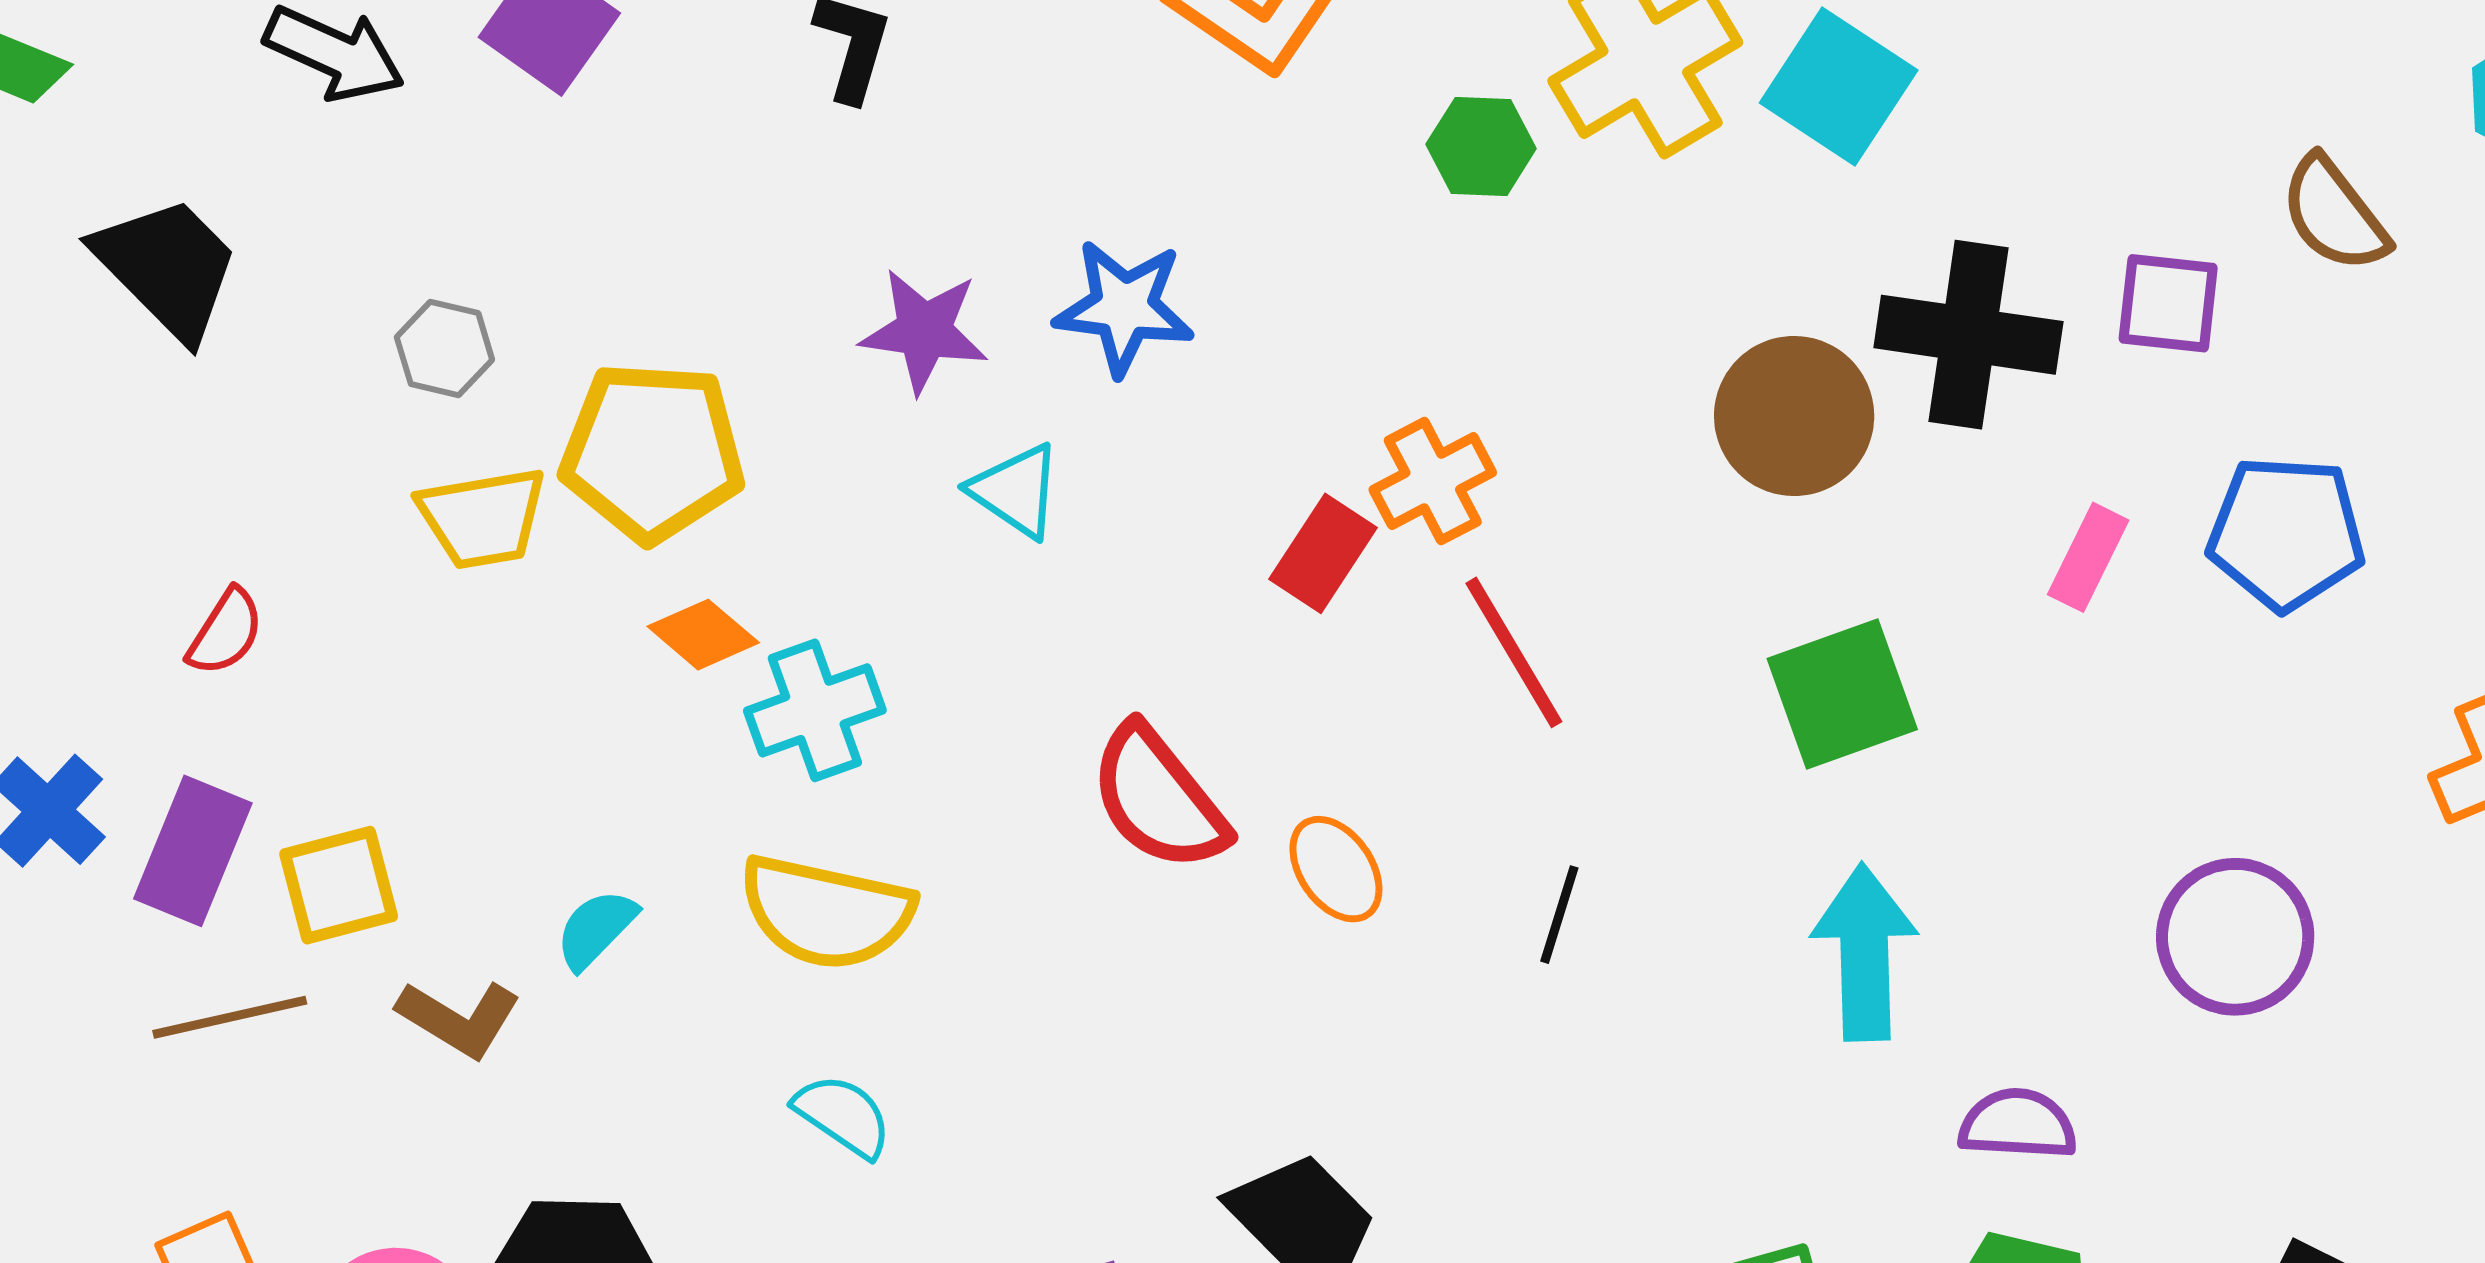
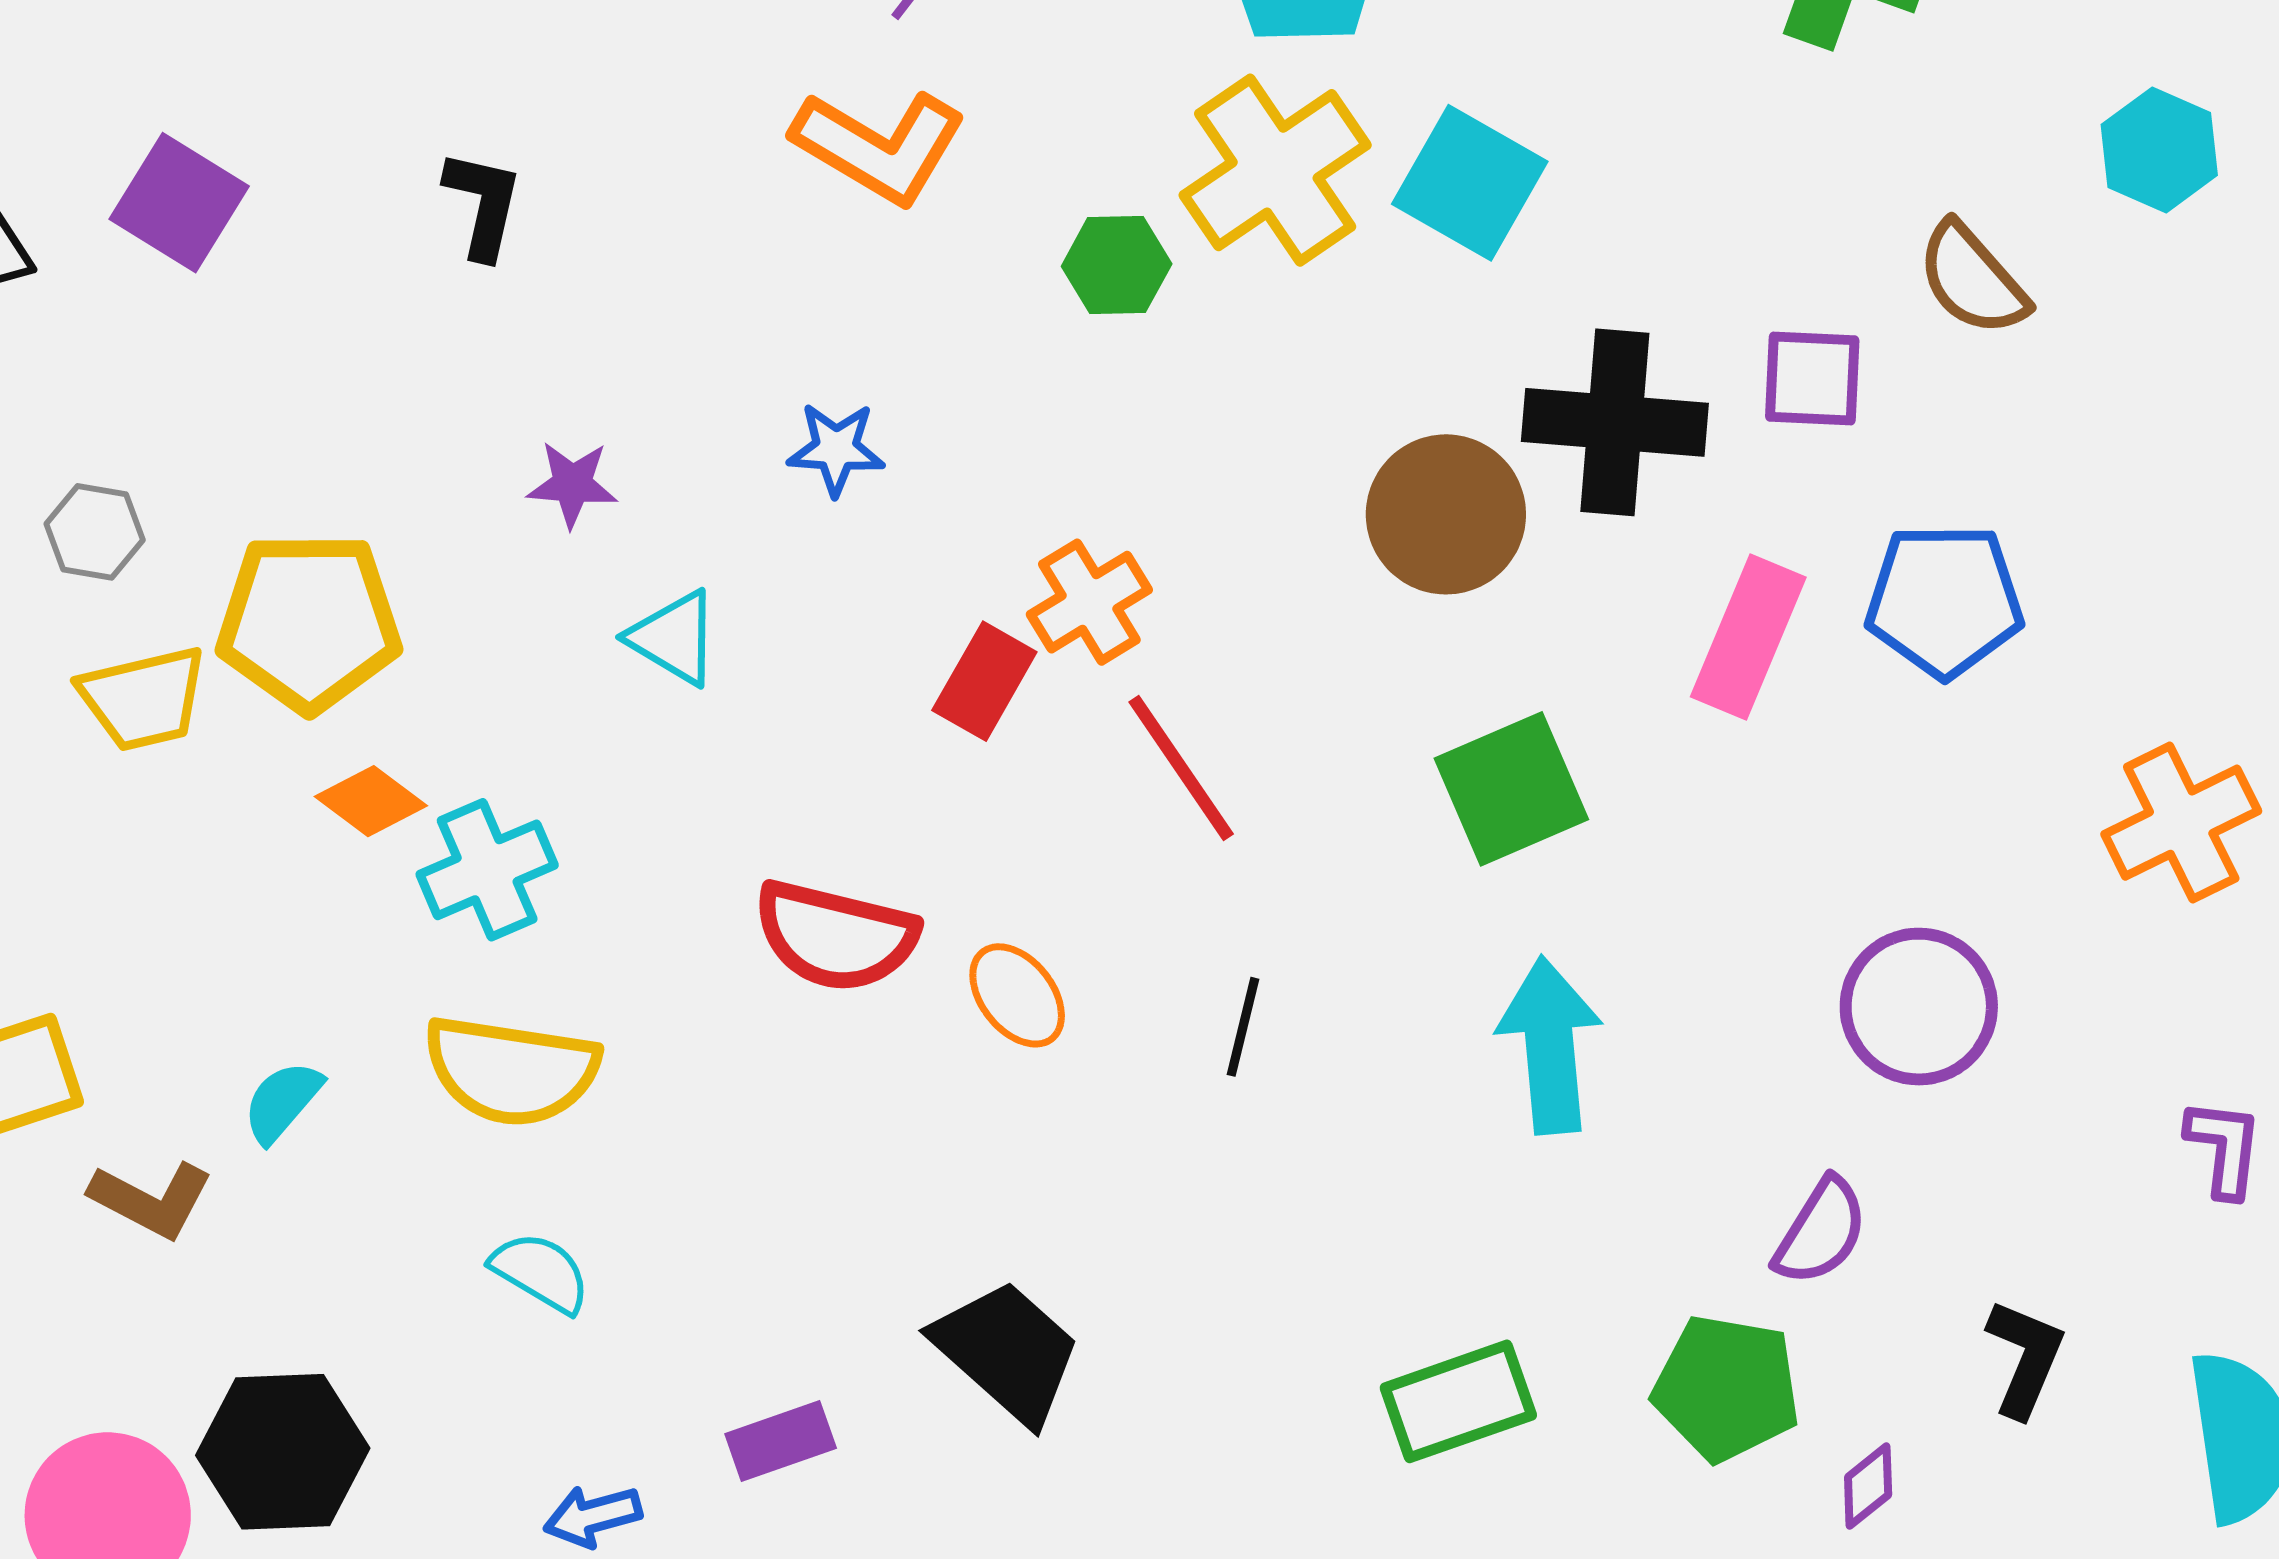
blue star: (1124, 307) -> (836, 449), moved, size x0.7
purple star: (924, 331) -> (572, 484), size x0.7
pink rectangle: (2088, 557) -> (1748, 637), size x1.5
red semicircle: (1158, 798) -> (835, 936), turned -34
purple semicircle: (2018, 1124) -> (1821, 1232), moved, turned 122

